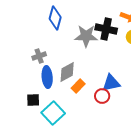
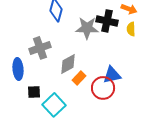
gray cross: (39, 56) -> (40, 48), size x1.5
blue ellipse: (47, 77) -> (18, 69), moved
red circle: (102, 96) -> (103, 88), size x1.5

